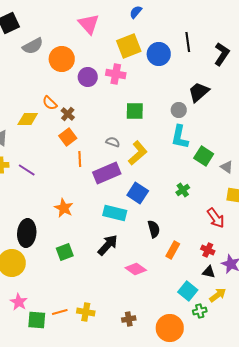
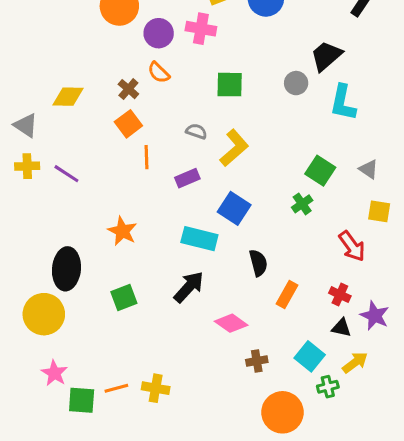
orange semicircle: (50, 103) -> (159, 72), moved
cyan L-shape: (180, 137) -> (343, 103), moved
green square: (204, 156) -> (320, 171), moved
purple rectangle: (107, 173) -> (187, 178), size x0.6
brown cross: (129, 319) -> (257, 361), moved

